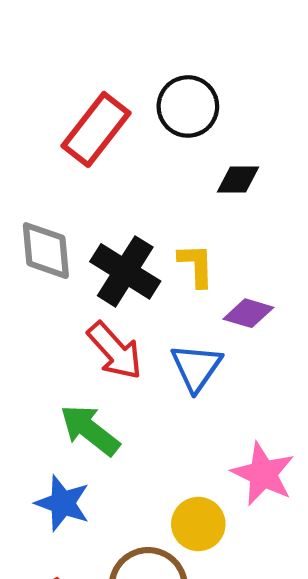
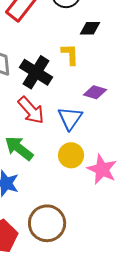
yellow L-shape: (196, 265) -> (70, 54), moved
yellow circle: (198, 524) -> (71, 155), moved

